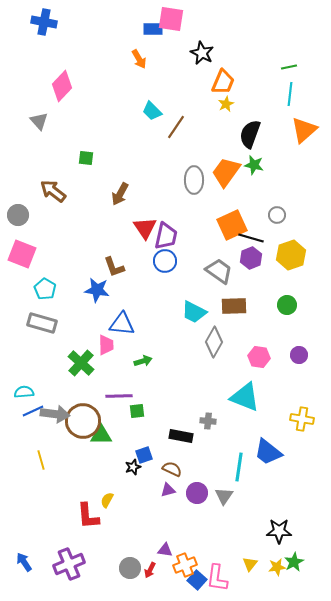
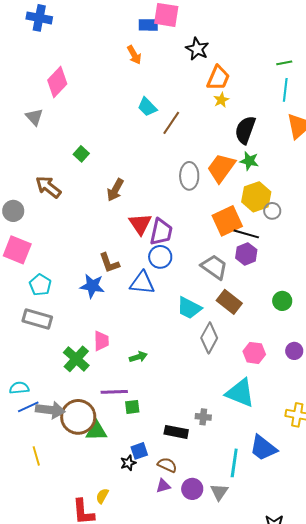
green square: (86, 158) -> (81, 154), turned 35
yellow hexagon: (291, 255) -> (256, 197), moved
brown rectangle: (234, 306) -> (229, 302), turned 40
blue triangle: (122, 324) -> (142, 283), moved

